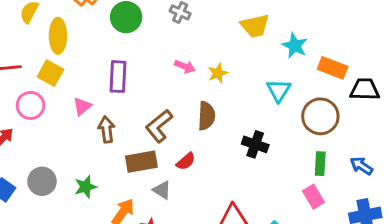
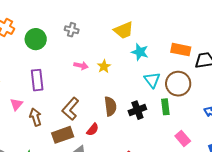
cyan star: (295, 46) -> (140, 52), moved
cyan triangle: (279, 90) -> (152, 80), moved
brown semicircle: (206, 116) -> (110, 106), moved
black cross: (255, 144) -> (137, 110), turned -30
green rectangle: (320, 164) -> (165, 107), moved

